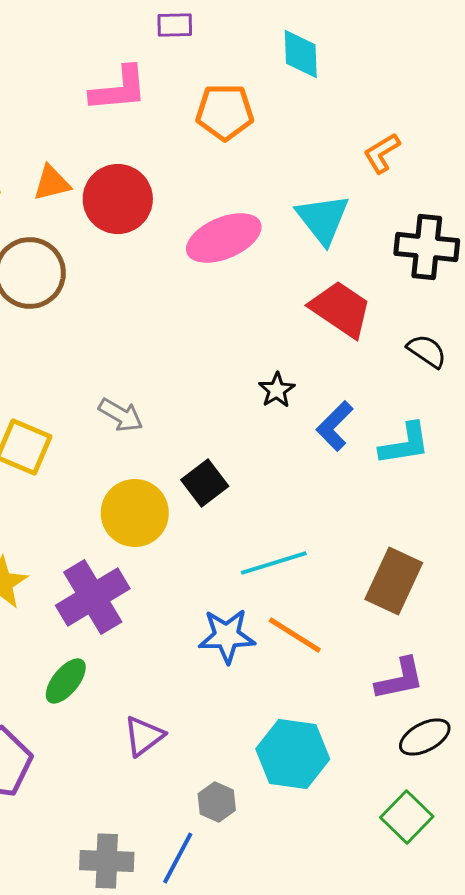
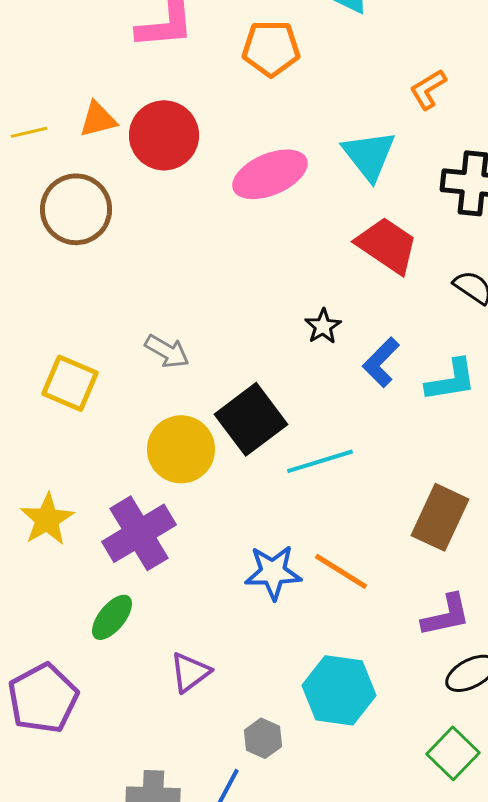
black square: (205, 483) -> (251, 419), size x1.5
cyan line: (274, 563) -> (320, 461), moved

